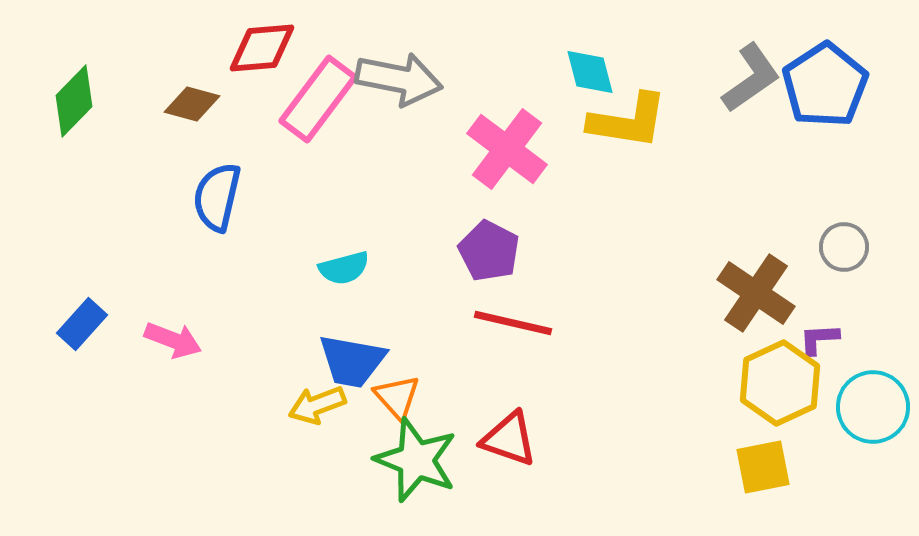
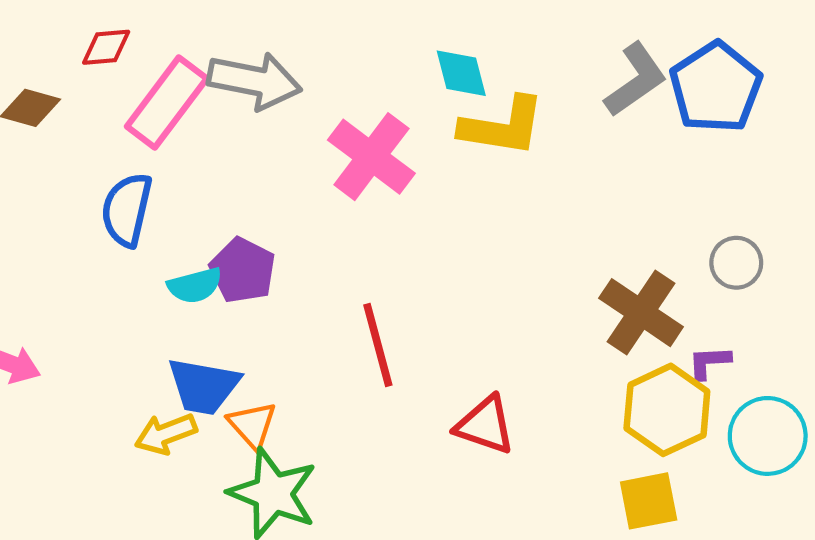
red diamond: (262, 48) -> (106, 47), size x0.7
blue semicircle: (217, 197) -> (127, 210), moved
purple pentagon: (489, 251) -> (243, 270), moved
red line: (513, 323) -> (378, 345), turned 62
red triangle: (509, 439) -> (485, 425), moved

